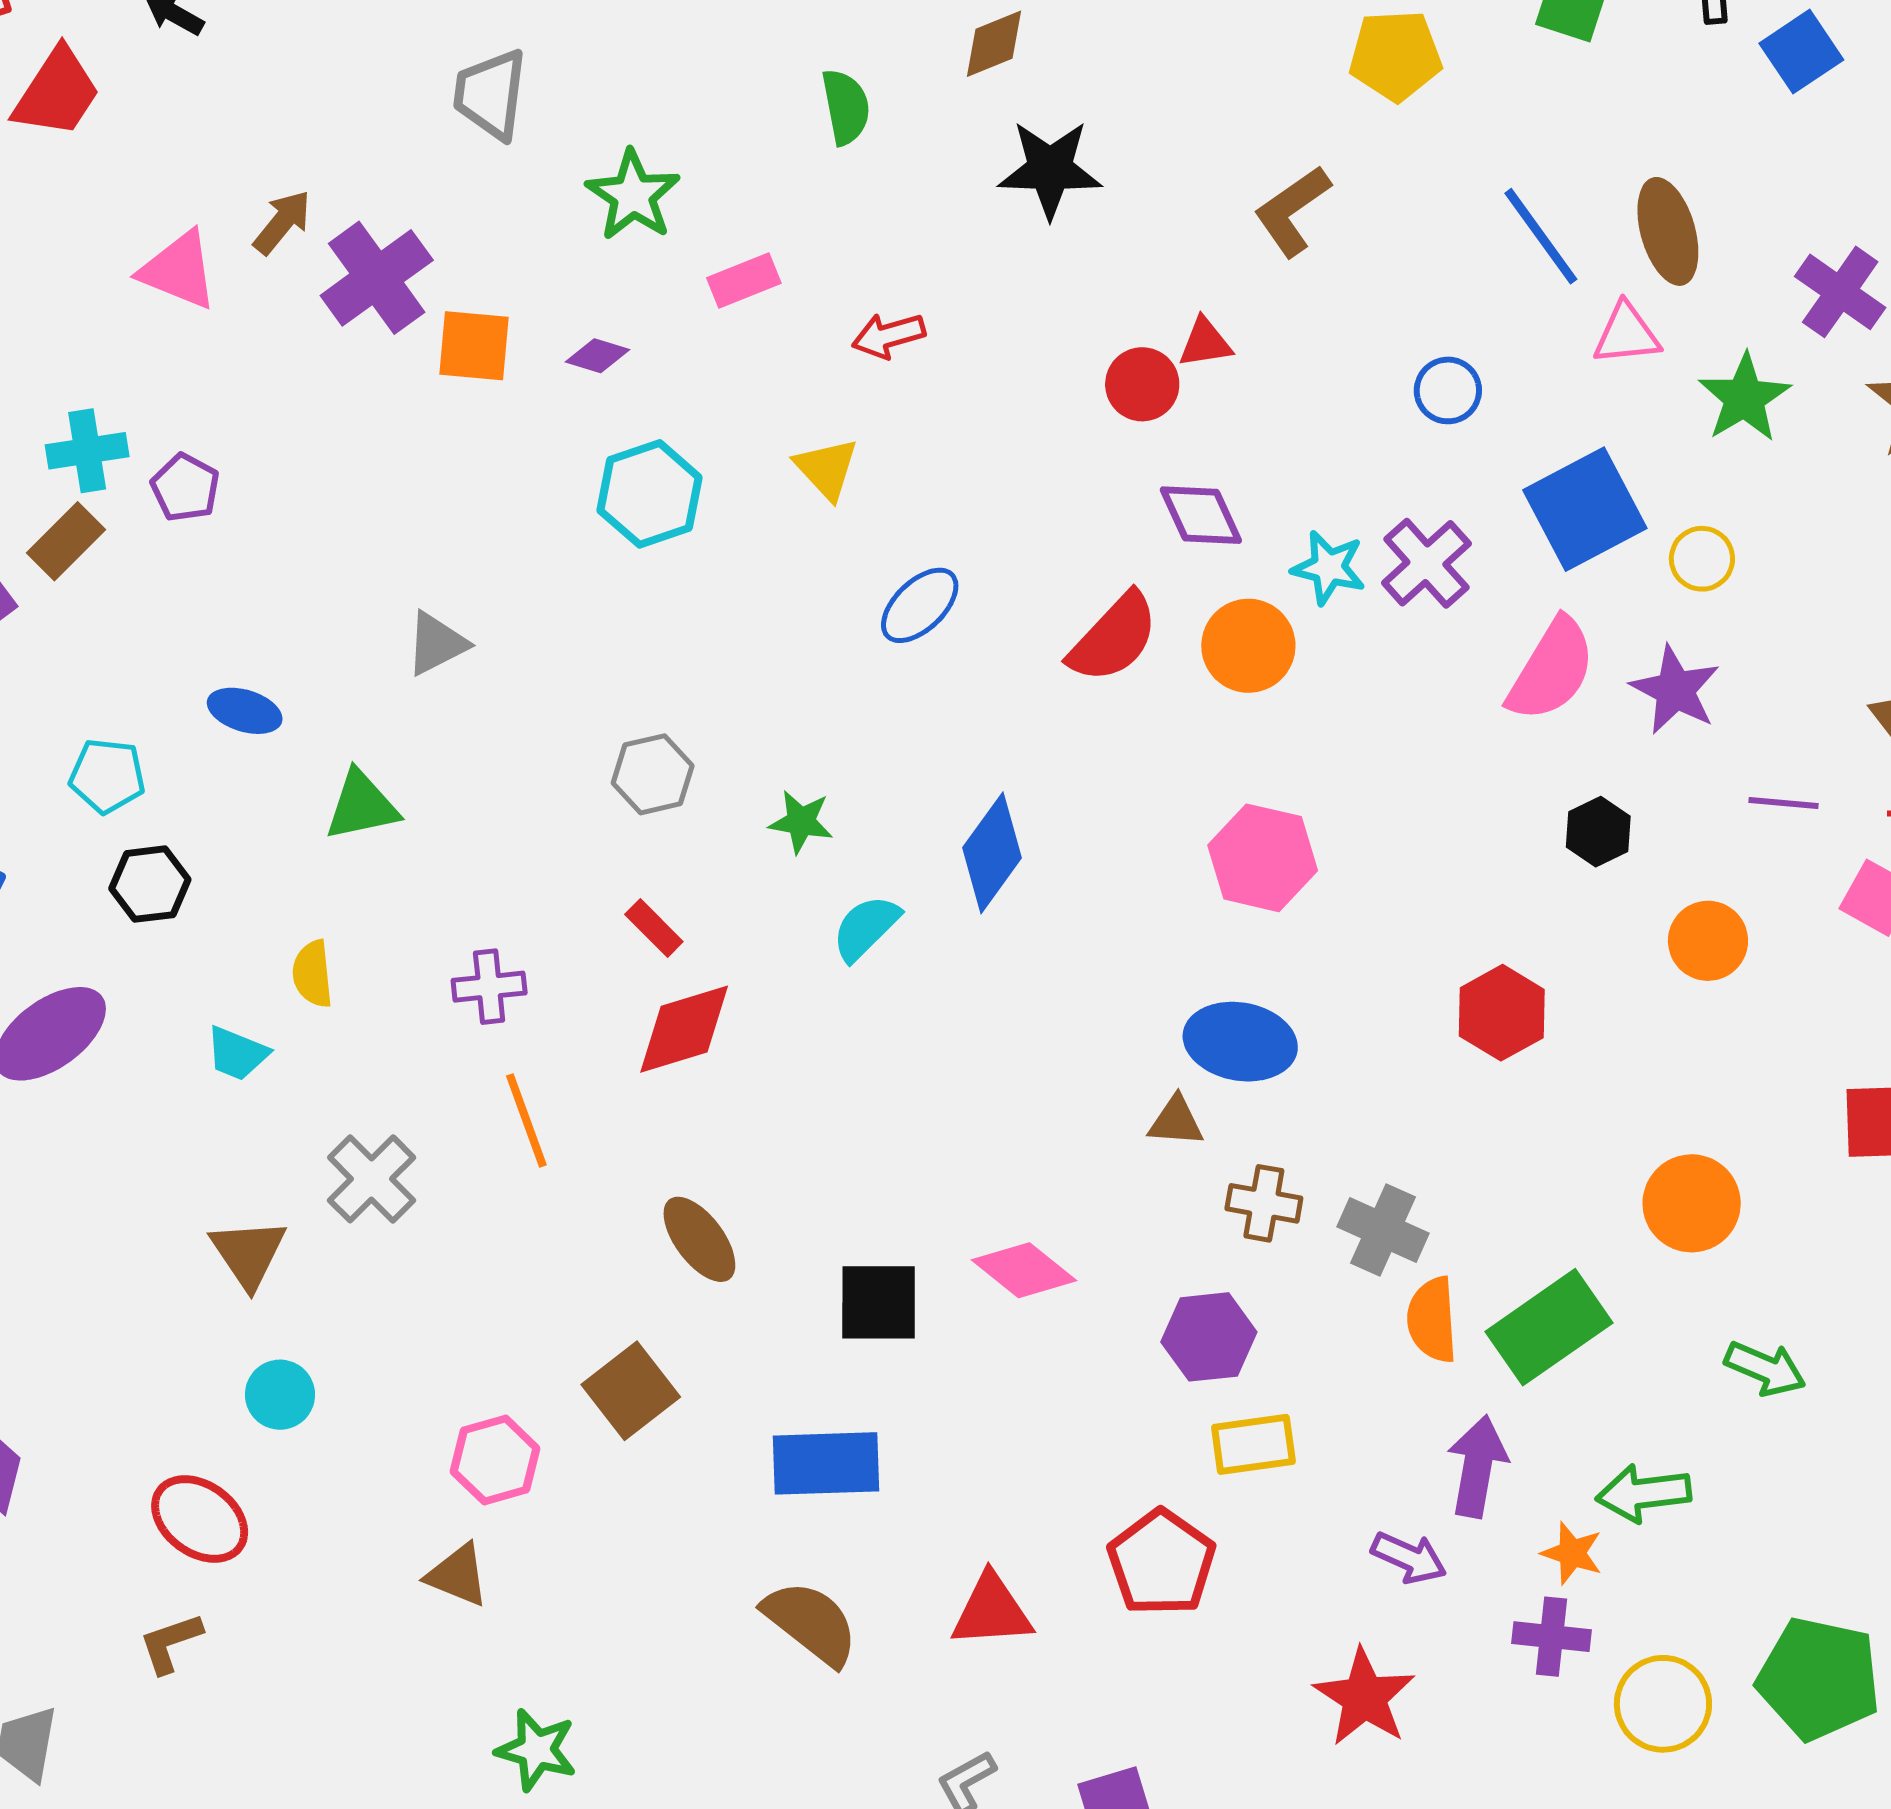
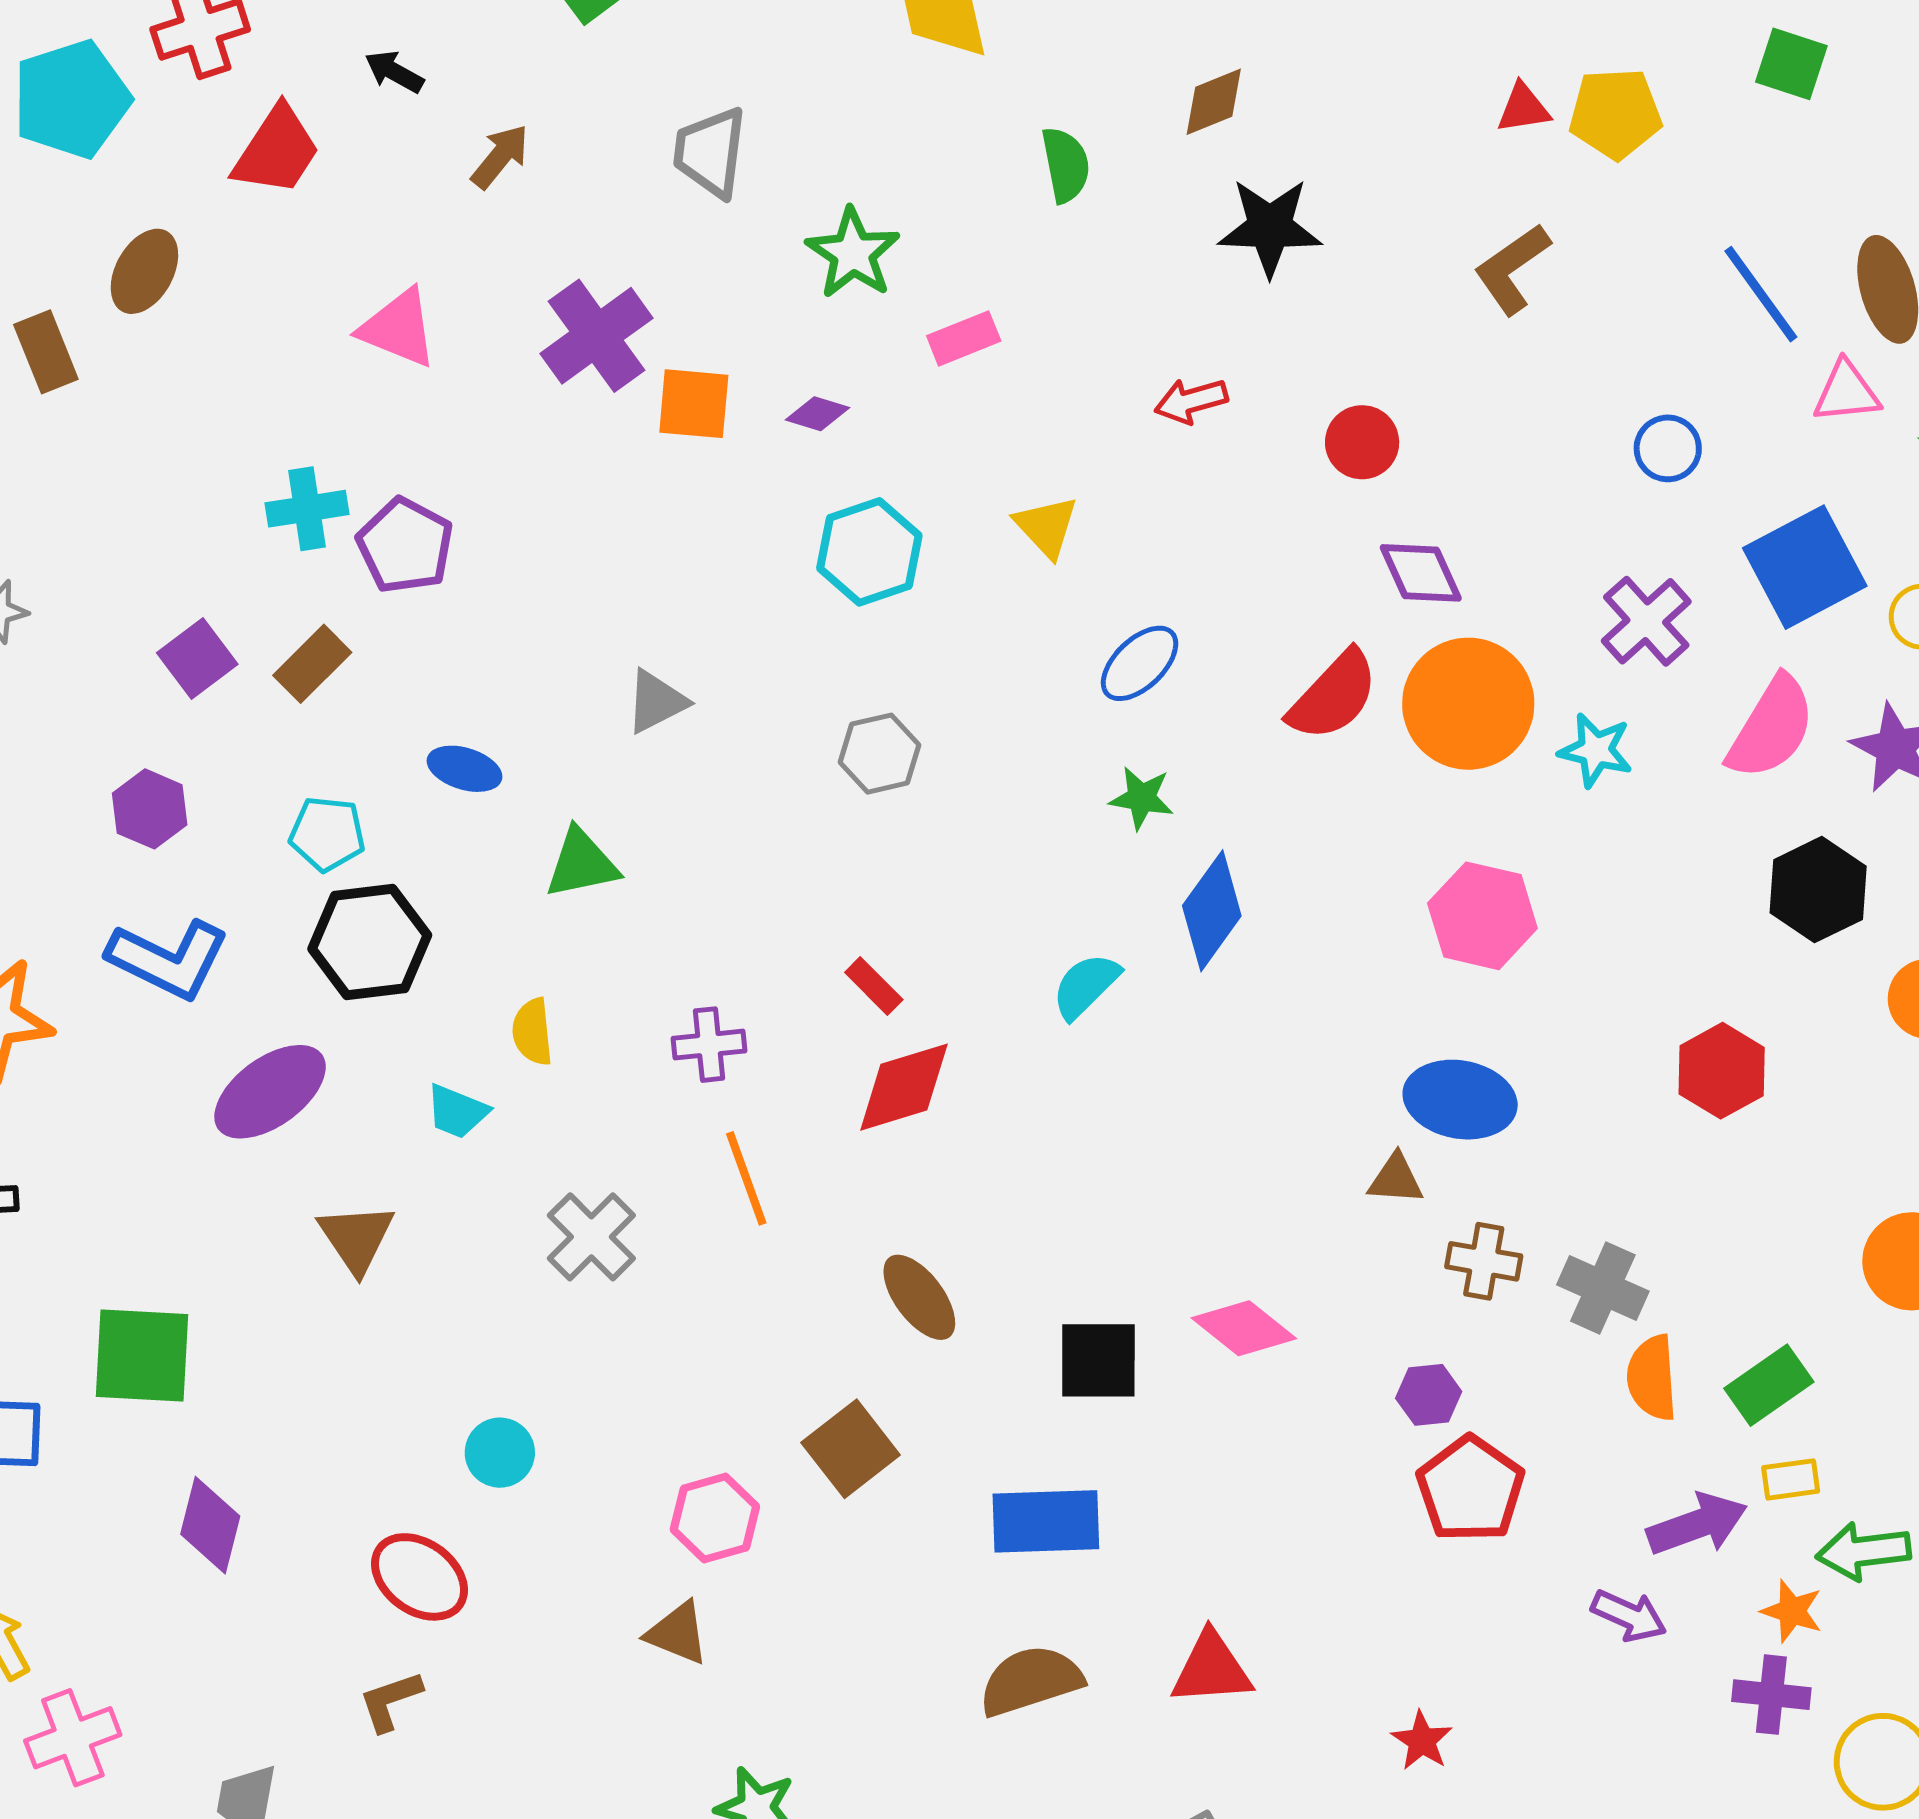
brown arrow: (282, 222) -> (500, 156), moved
red arrow: (889, 336) -> (1191, 401), moved
red triangle: (1205, 343) -> (1523, 108), moved
purple pentagon: (185, 488) -> (405, 546), size x1.4
brown rectangle: (66, 541) -> (312, 664), moved
cyan star: (1329, 568) -> (1596, 750), moved
orange circle: (1248, 646) -> (1468, 704), size x1.4
gray hexagon: (653, 774) -> (879, 754), moved
green star: (801, 822) -> (1142, 798), moved
black hexagon: (1598, 832) -> (1818, 890), size x1.5
black hexagon: (150, 884) -> (370, 942), size x1.5
brown triangle: (248, 1253) -> (356, 1238), moved
green rectangle: (1549, 1327) -> (1769, 1385), size x0.7
purple hexagon: (1209, 1337) -> (1429, 1395), size x0.7
yellow rectangle: (1253, 1444) -> (1791, 1479), moved, size x0.7
purple arrow: (1477, 1466) -> (1697, 1524), turned 60
red pentagon: (1162, 1563) -> (1470, 1489), moved
brown semicircle: (811, 1623) -> (1031, 1681), turned -56
red star: (1364, 1697) -> (1422, 1741), moved, size x0.6

